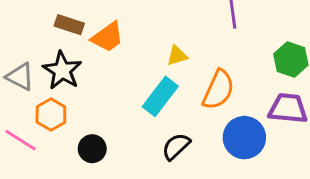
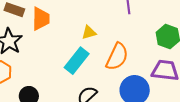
orange trapezoid: (107, 37) -> (41, 19), turned -55

